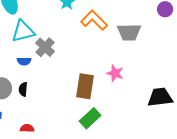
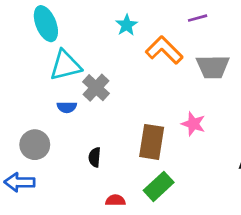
black semicircle: (23, 89) -> (95, 157), moved
red semicircle: (27, 128) -> (115, 200), moved

